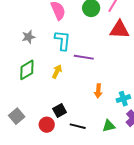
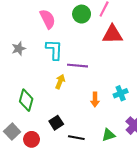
green diamond: (27, 70) -> (26, 100), moved, turned -40
yellow arrow: (57, 72) -> (60, 82), moved
cyan cross: (123, 99) -> (121, 93), moved
red circle: (47, 125) -> (32, 139), moved

